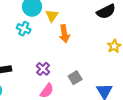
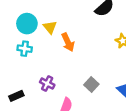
purple cross: (43, 69) -> (47, 83), moved

